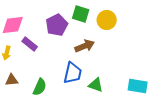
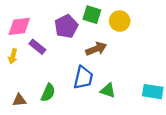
brown triangle: (12, 80) -> (19, 100), moved

